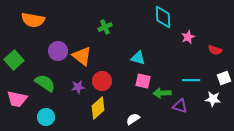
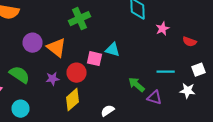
green cross: (105, 27) -> (80, 19), size x1.5
pink square: (143, 81) -> (94, 59), moved
green arrow: (162, 93) -> (136, 85), turned 42

